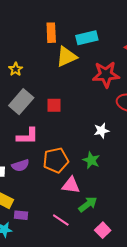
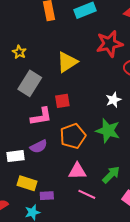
yellow triangle: (66, 57) -> (67, 62), moved
red square: (54, 105) -> (62, 101), moved
green star: (91, 160) -> (108, 131), size x1.4
pink triangle: (71, 185) -> (77, 171), moved

